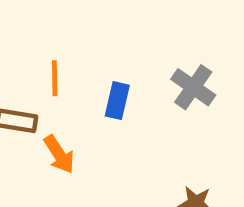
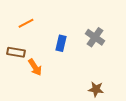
orange line: (55, 78) -> (26, 23), moved, turned 63

